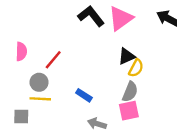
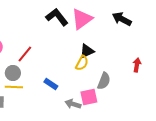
yellow semicircle: (136, 68) -> (82, 63), moved
gray semicircle: (130, 92) -> (104, 81), moved
gray arrow: (97, 124) -> (73, 104), moved

